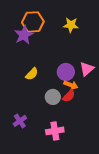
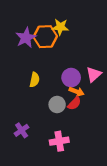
orange hexagon: (33, 22) -> (45, 37), moved
yellow star: (71, 25) -> (60, 27), moved
yellow semicircle: (32, 74) -> (34, 80), turned -32

